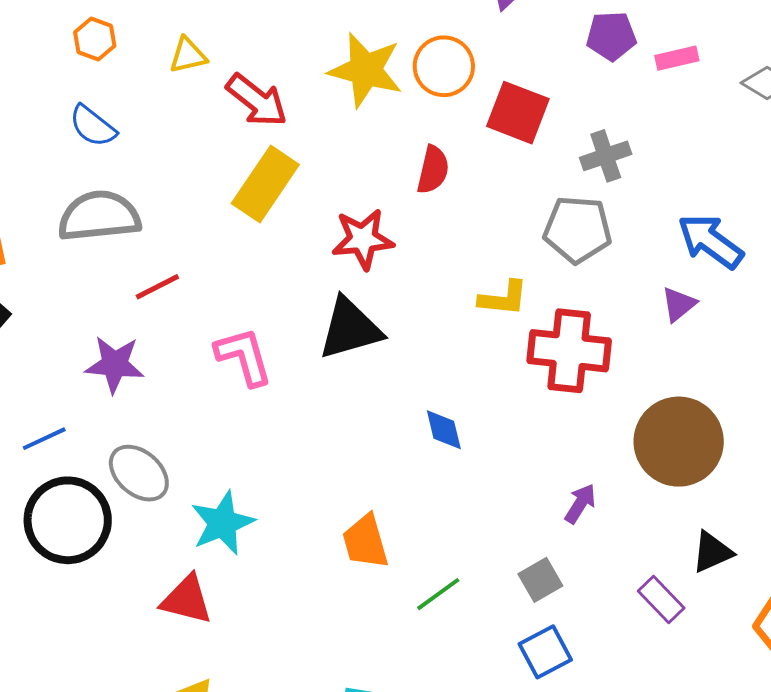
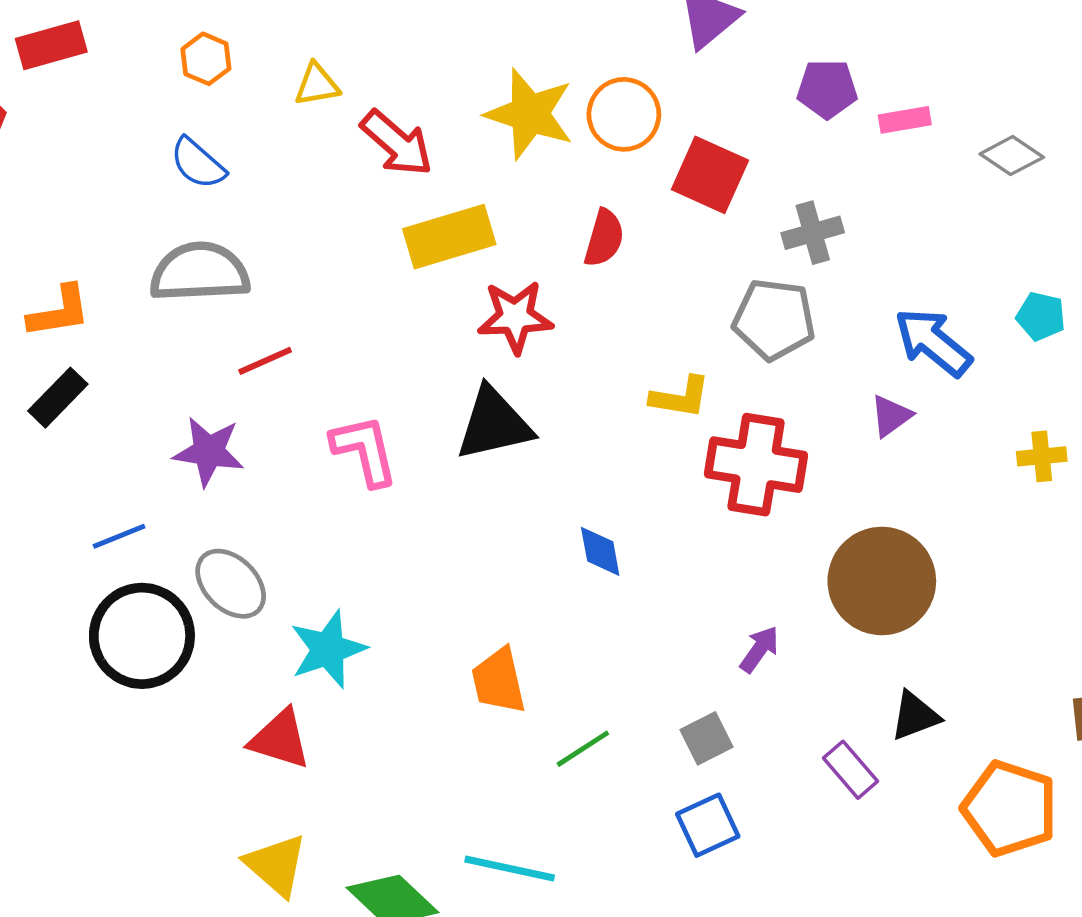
yellow rectangle: (265, 184) -> (449, 237), moved, turned 36

